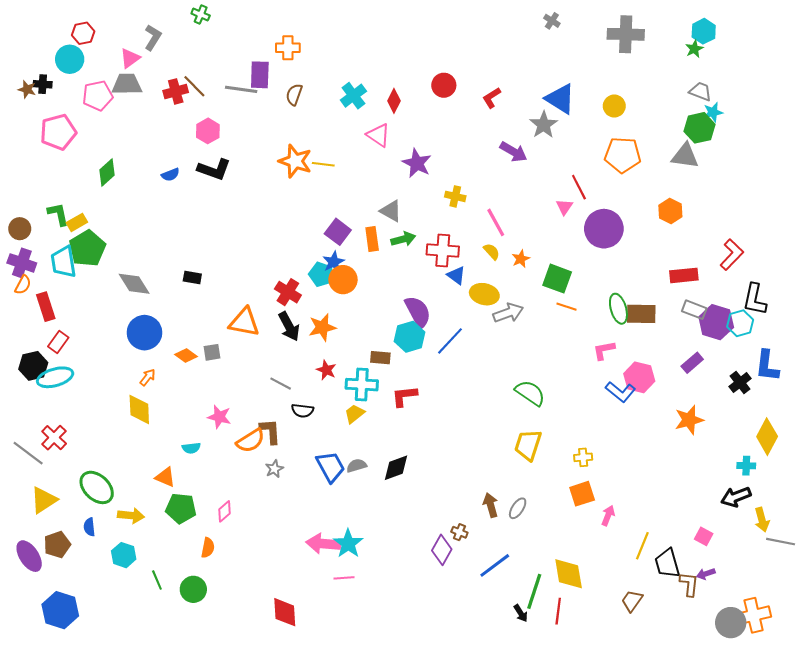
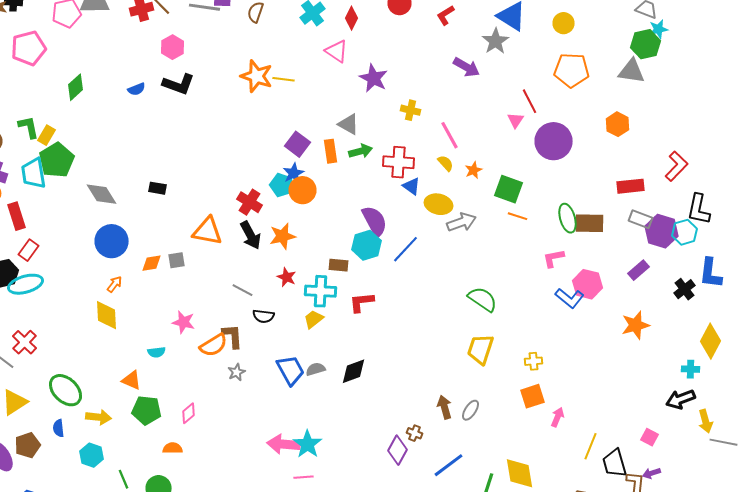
yellow rectangle: (77, 222) -> (46, 135), turned -30
orange diamond: (186, 355) -> (152, 263), turned -45
orange semicircle: (208, 548) -> (172, 448), turned -102

